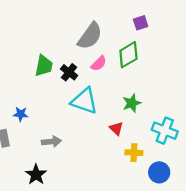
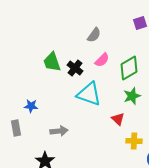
gray semicircle: (90, 36) -> (94, 35), size x0.6
green diamond: (128, 55) -> (129, 68), moved
green trapezoid: (44, 66) -> (52, 62), turned 150

